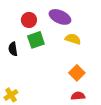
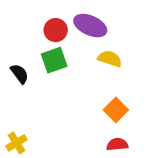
red circle: (29, 20) -> (56, 30), moved
black semicircle: (13, 49) -> (20, 74), turned 152

